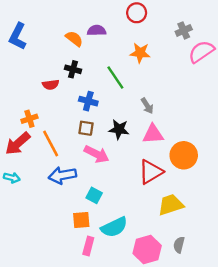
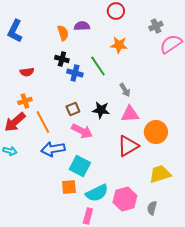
orange semicircle: (74, 39) -> (63, 33), turned 35
red semicircle: (51, 85) -> (27, 72), moved
blue cross: (88, 101) -> (75, 73), moved
brown square: (86, 128) -> (73, 109), turned -32
cyan square: (94, 195) -> (80, 166), size x1.5
yellow trapezoid: (171, 205) -> (160, 174), moved
pink rectangle: (88, 246) -> (88, 216), moved
pink hexagon: (147, 249) -> (125, 199), moved

